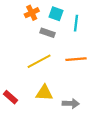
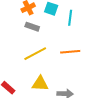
gray rectangle: (48, 33) -> (32, 27), moved

